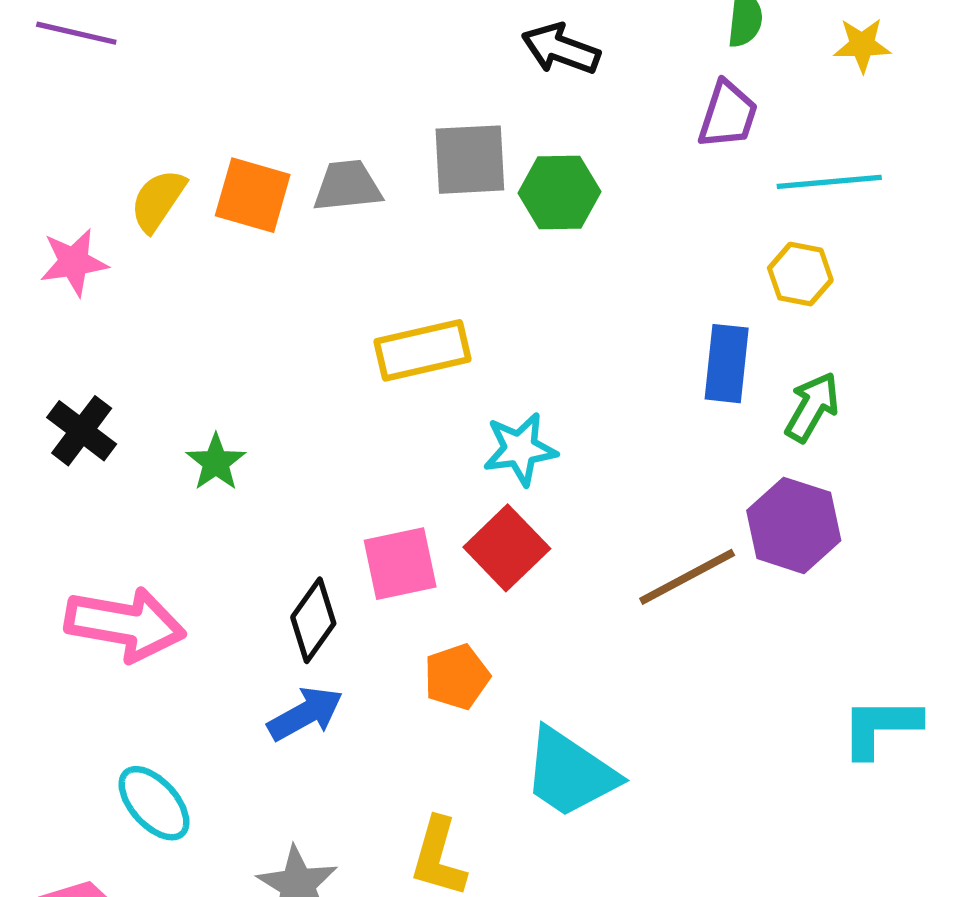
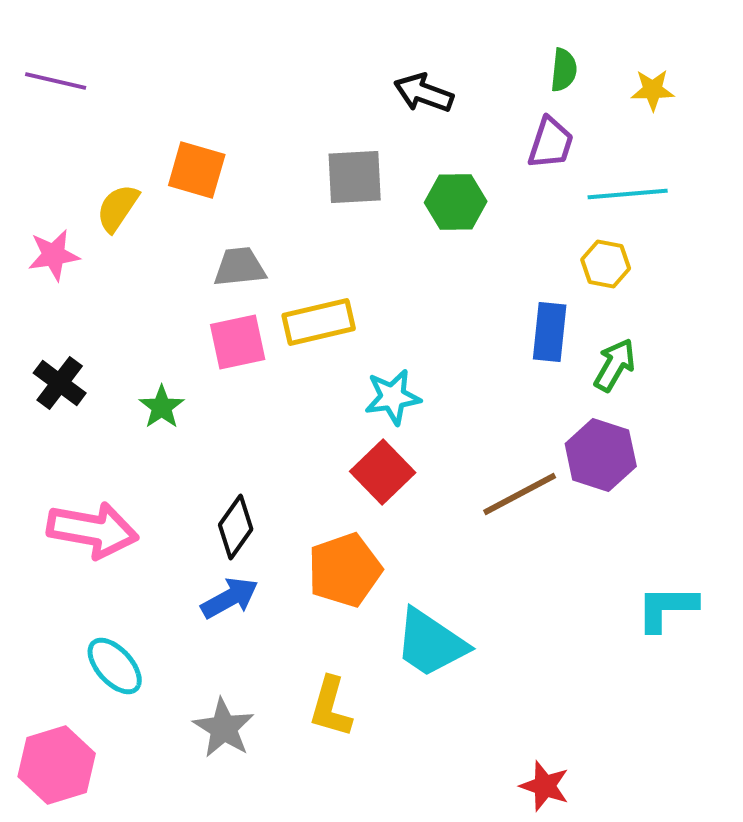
gray trapezoid: (348, 186) -> (240, 267), moved
green hexagon: (559, 192) -> (456, 202), moved
orange square: (253, 195) -> (197, 170), moved
pink square: (400, 564) -> (238, 342), moved
orange pentagon: (457, 677) -> (345, 570), size x1.5

